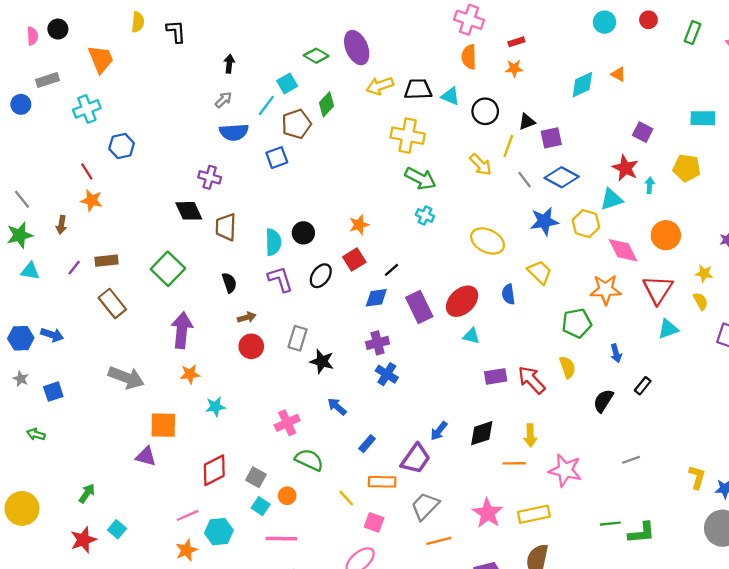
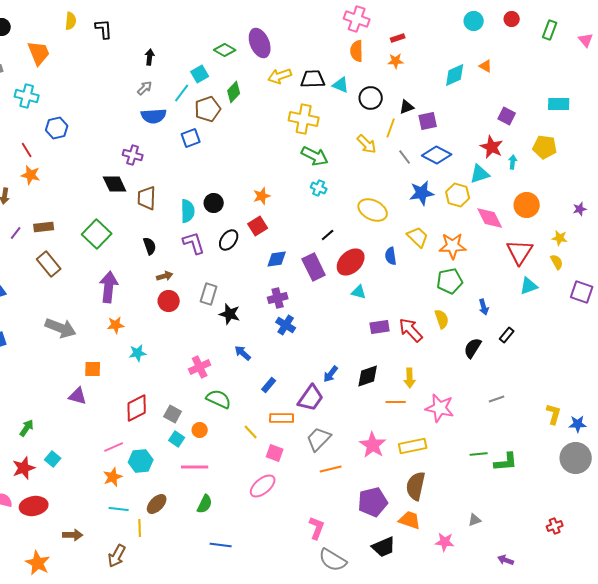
cyan cross: (87, 109) -> (27, 96), turned 35
black line: (391, 270) -> (328, 235), moved
orange star: (606, 290) -> (453, 246), moved
orange square: (163, 425) -> (93, 369), size x0.7

